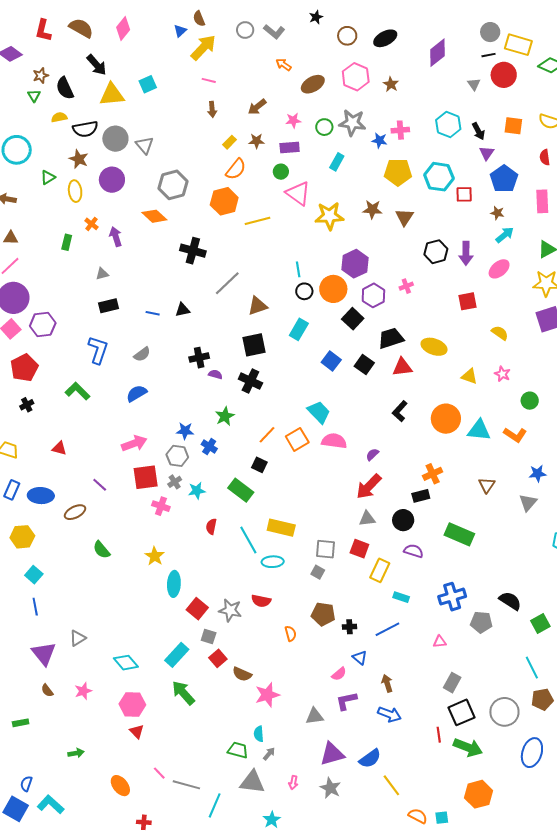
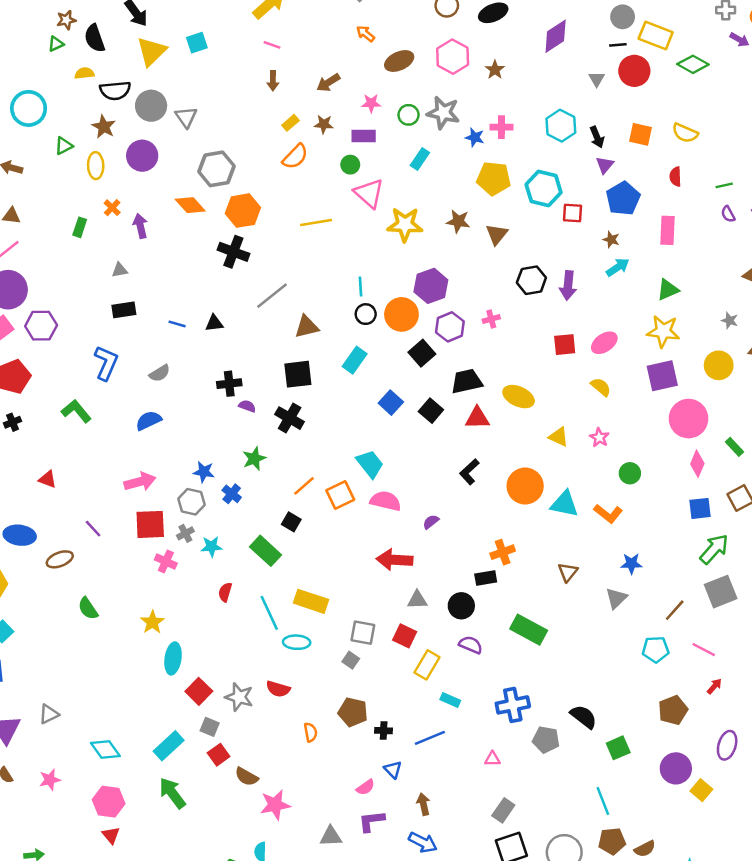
yellow triangle: (112, 95) -> (152, 51), turned -44
green triangle: (34, 96) -> (56, 44), turned 32
orange hexagon: (224, 201) -> (243, 211), moved
pink ellipse: (499, 269) -> (604, 343), moved
red arrow: (369, 487) -> (395, 560), moved, turned 44

